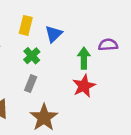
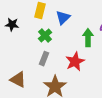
red star: (84, 86) -> (75, 62), moved

